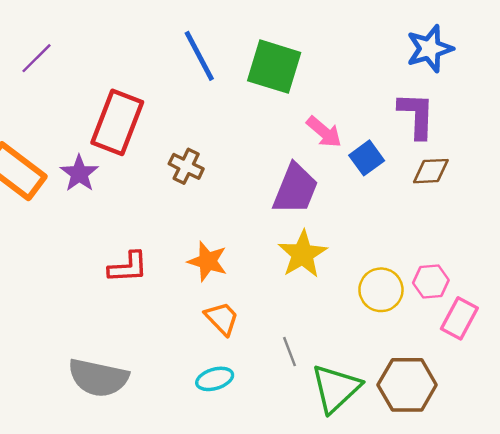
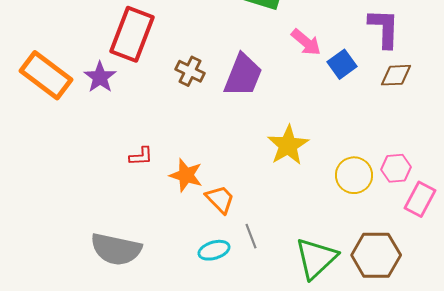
purple trapezoid: (295, 189) -> (243, 75), moved
orange star: (208, 261) -> (186, 175), moved
red L-shape: (128, 267) -> (141, 156), size x0.7
gray line: (290, 352) -> (251, 236), moved

